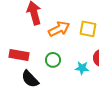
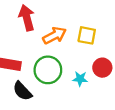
green circle: (53, 60) -> (48, 70), size x1.6

